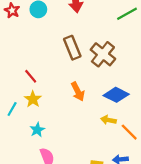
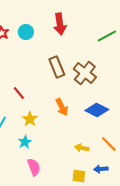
yellow star: (33, 99) -> (30, 119), moved
yellow arrow: (108, 120) -> (82, 148), moved

